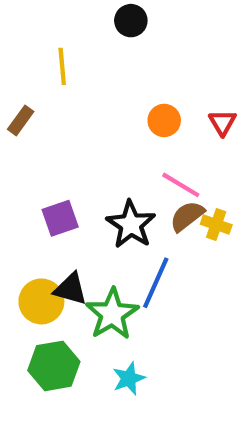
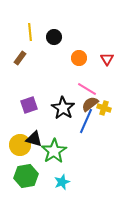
black circle: (131, 21) -> (54, 37), moved
brown rectangle: (21, 120) -> (20, 58), moved
blue line: (156, 283) -> (86, 121), moved

